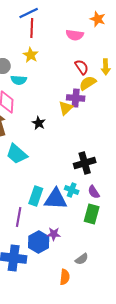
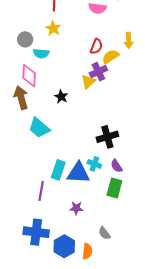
red semicircle: (82, 67) -> (96, 46), moved, turned 56
purple cross: (76, 98) -> (98, 72), turned -30
blue hexagon: (39, 242) -> (64, 246), moved
gray semicircle: (82, 259) -> (104, 233), turned 88

